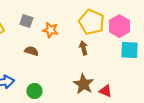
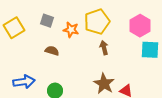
yellow pentagon: (91, 22) -> (97, 22), moved, turned 30

